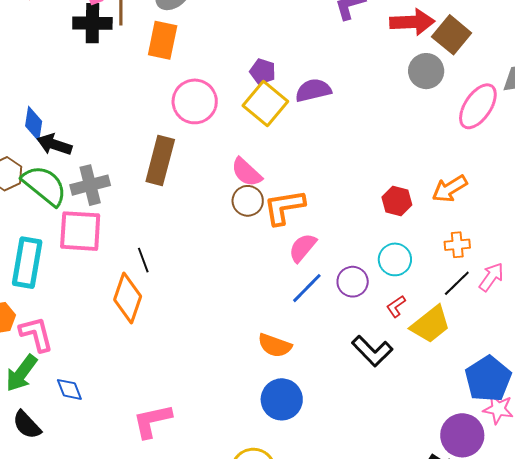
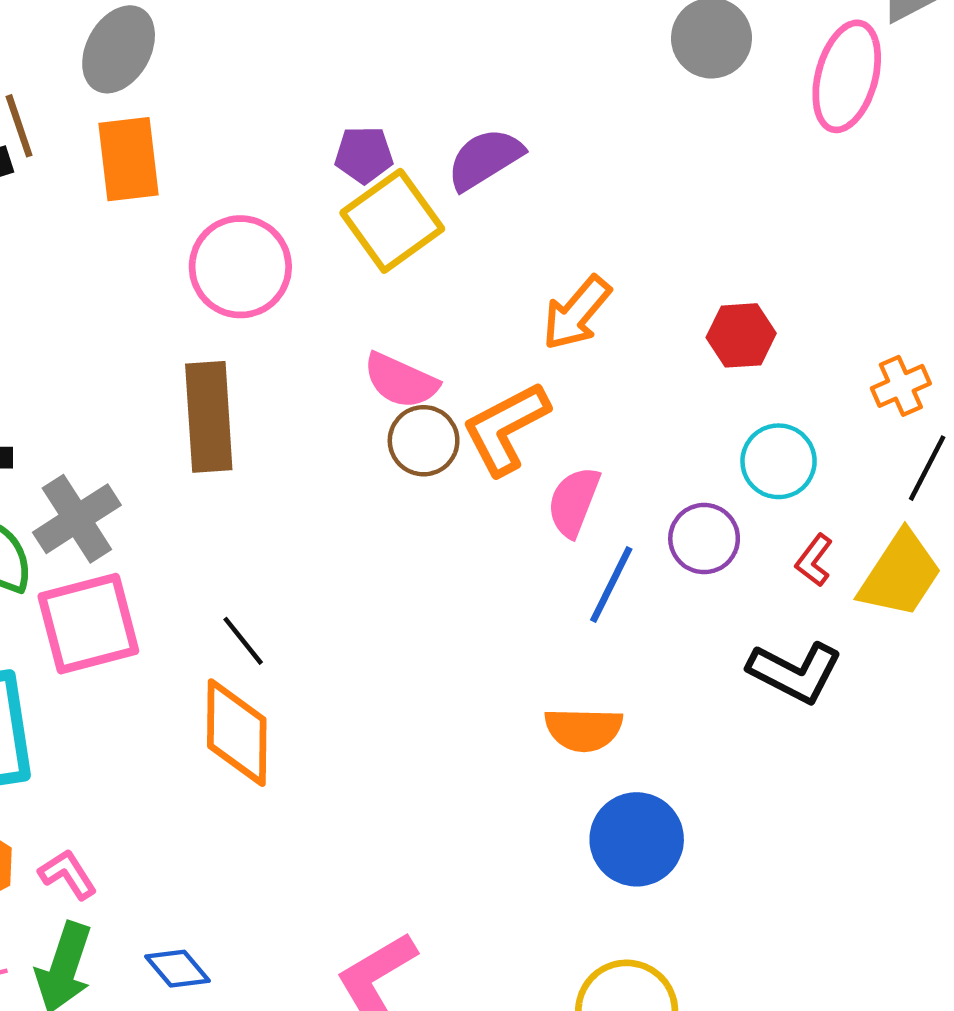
yellow square: (265, 103) -> (392, 221), turned 33
orange arrow: (450, 189) -> (577, 313), moved
pink L-shape: (36, 334) -> (68, 874), size x0.7

